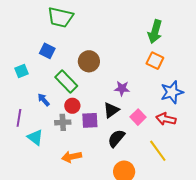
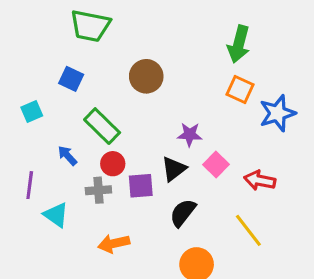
brown circle: (89, 61) -> (146, 76), moved
blue star: (172, 92) -> (277, 113), moved
pink square: (138, 117) -> (216, 164), moved

